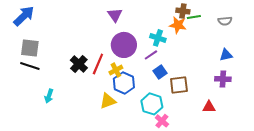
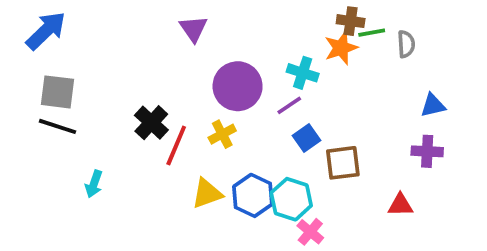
purple triangle: (115, 15) -> (193, 29), moved
gray semicircle: (225, 21) -> (406, 44), moved, turned -88
orange star: (178, 25) -> (341, 48), turned -30
red line: (98, 64) -> (176, 146), moved
blue hexagon: (124, 83) -> (253, 195), moved

